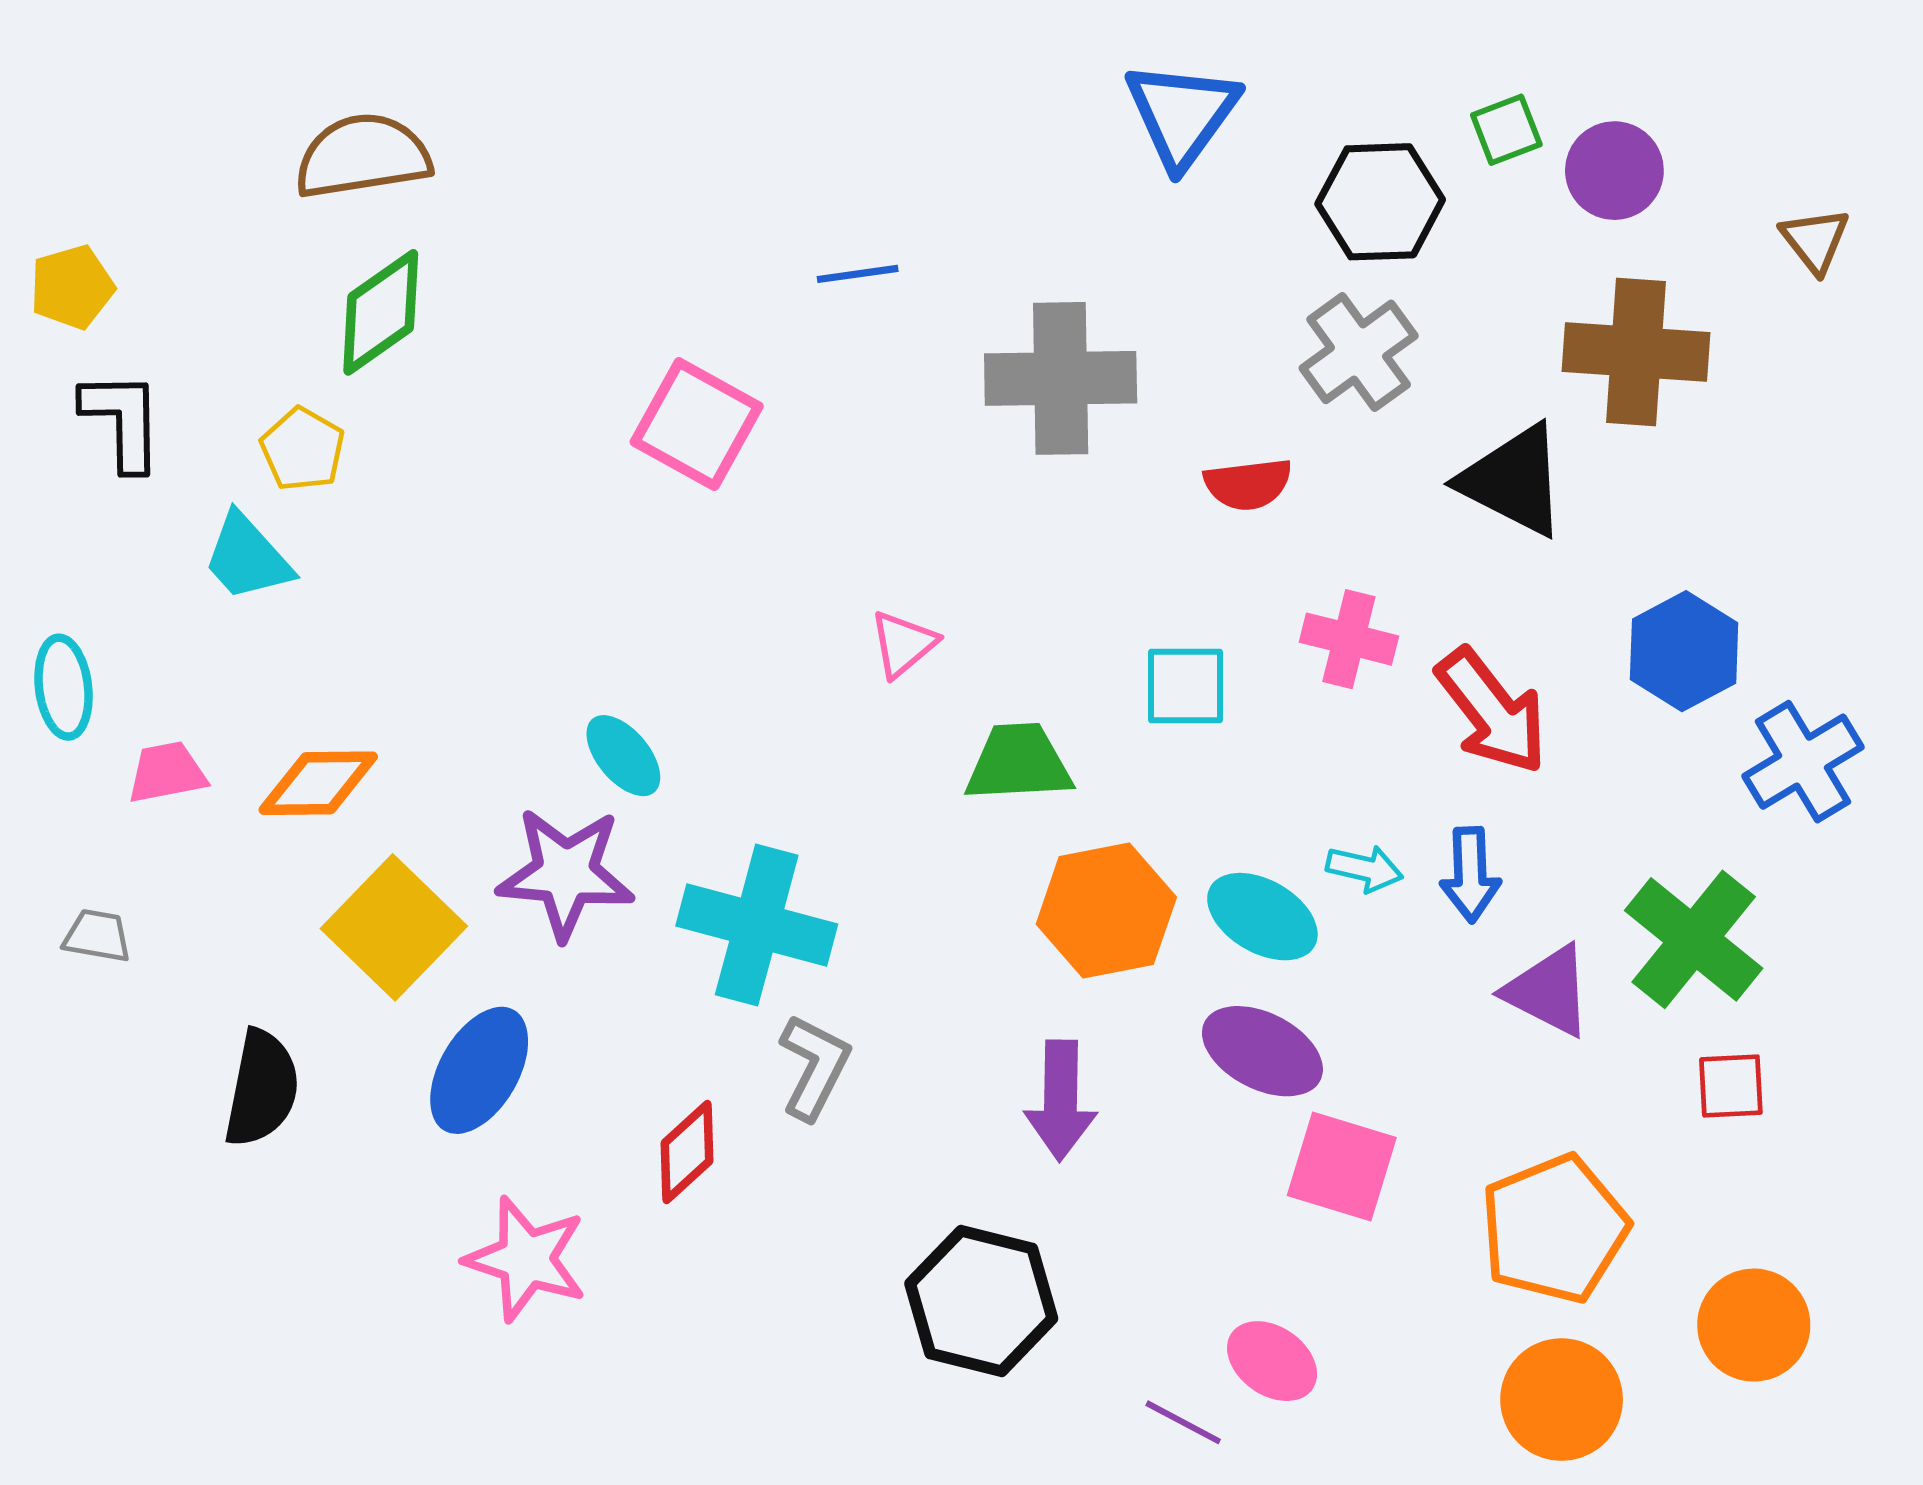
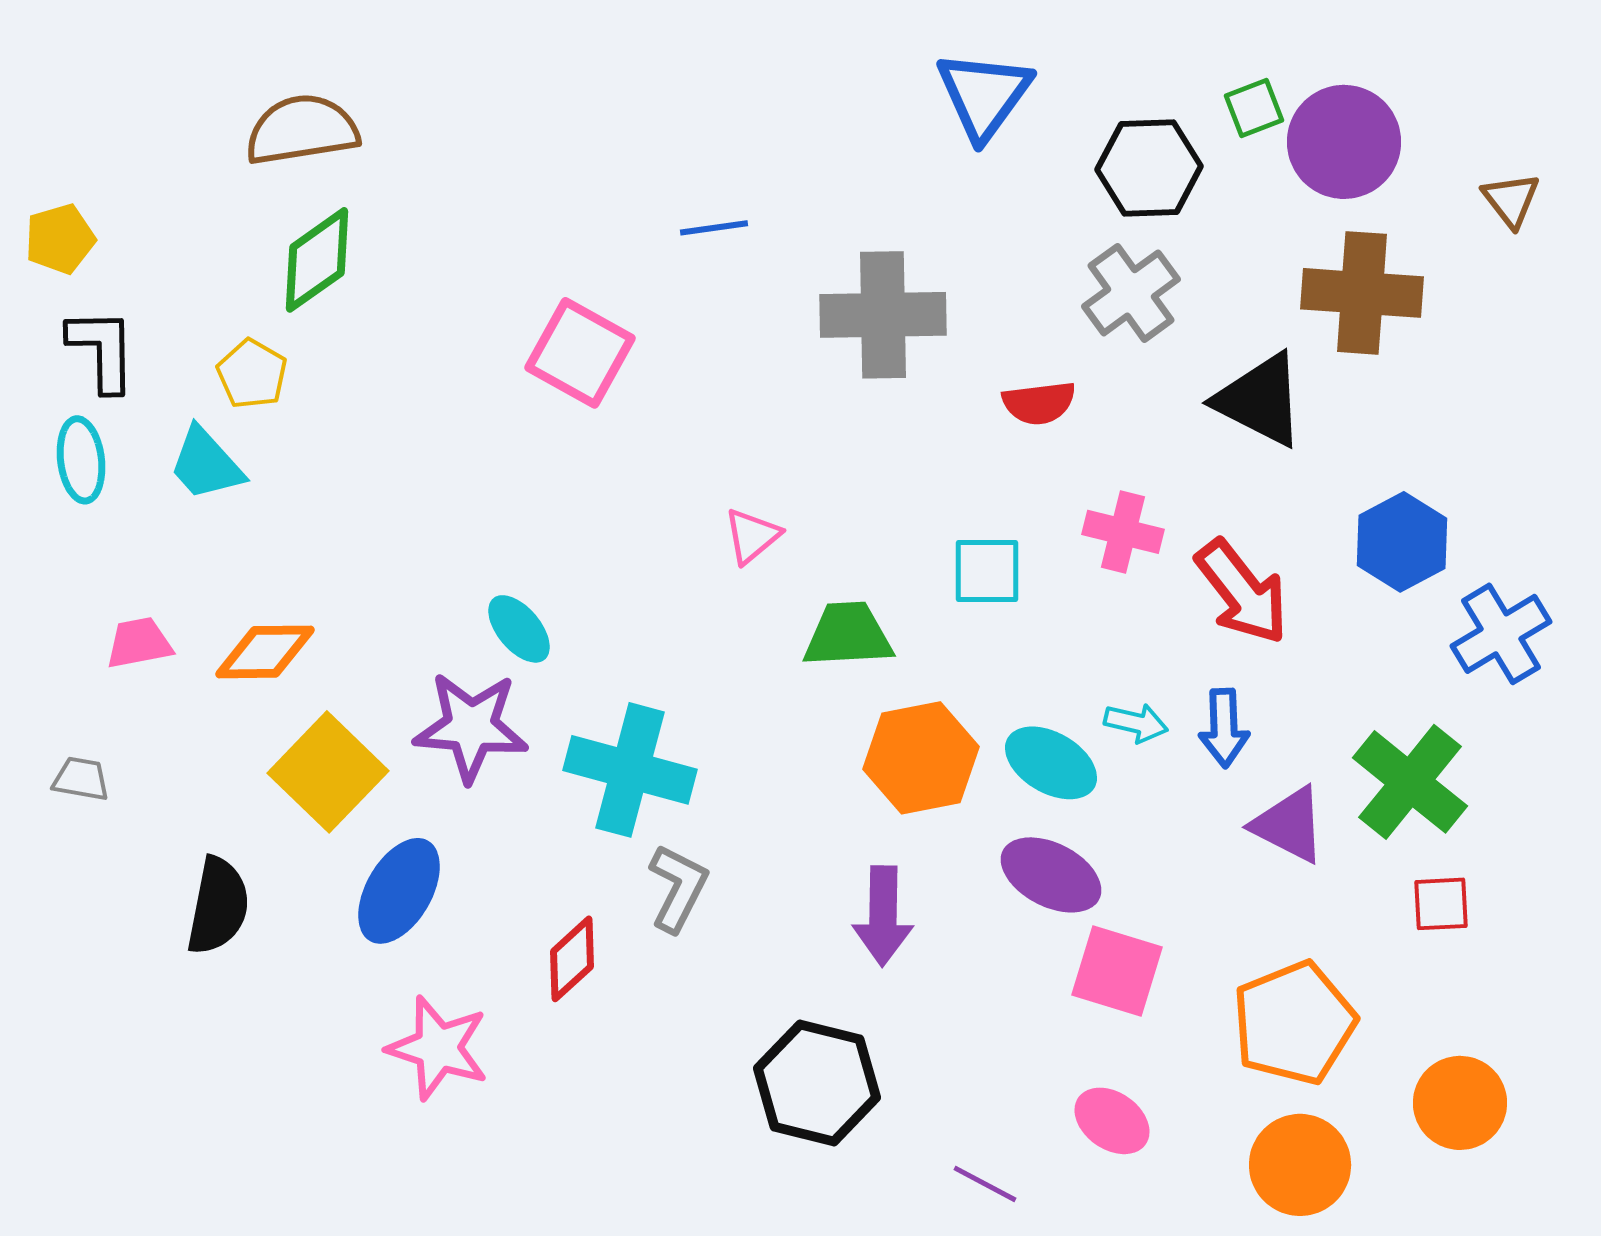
purple circle: (1614, 171) -> (1344, 142), size x1.4
cyan ellipse: (64, 687) -> (81, 460), moved
pink ellipse: (1272, 1361) -> (1112, 1121), moved

